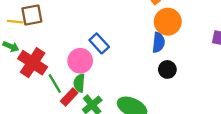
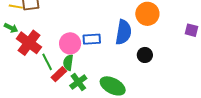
blue rectangle: (99, 43) -> (92, 39), moved, turned -54
blue semicircle: (158, 43) -> (123, 32), moved, size x1.4

